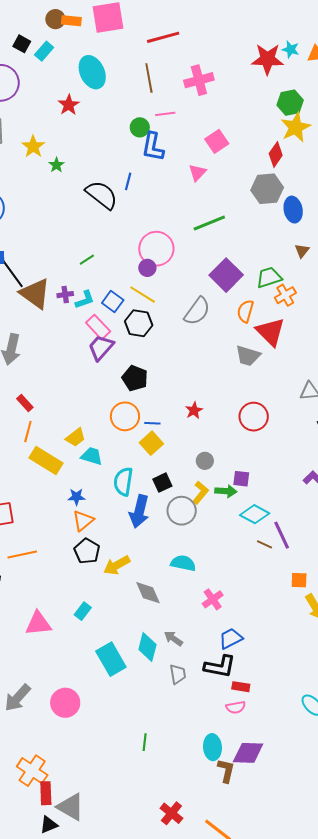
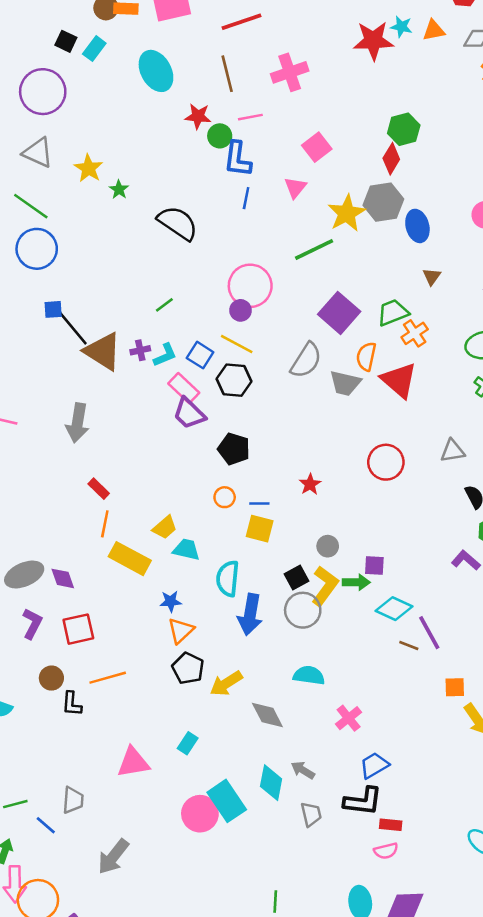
green hexagon: (290, 103) -> (404, 129), moved
red star: (69, 105) -> (198, 116), moved, turned -30
yellow star: (296, 127) -> (347, 213), moved
blue line: (128, 181) -> (246, 198), moved
purple trapezoid: (101, 348) -> (189, 413), turned -84
gray trapezoid: (248, 356) -> (345, 383), moved
orange circle: (125, 416) -> (225, 497), size x0.6
red circle: (254, 417) -> (386, 462), moved
yellow square: (151, 443) -> (260, 529), turned -30
black square: (162, 483) -> (296, 577), moved
yellow L-shape: (201, 493) -> (325, 586), size x1.4
pink circle: (65, 703) -> (200, 814), moved

